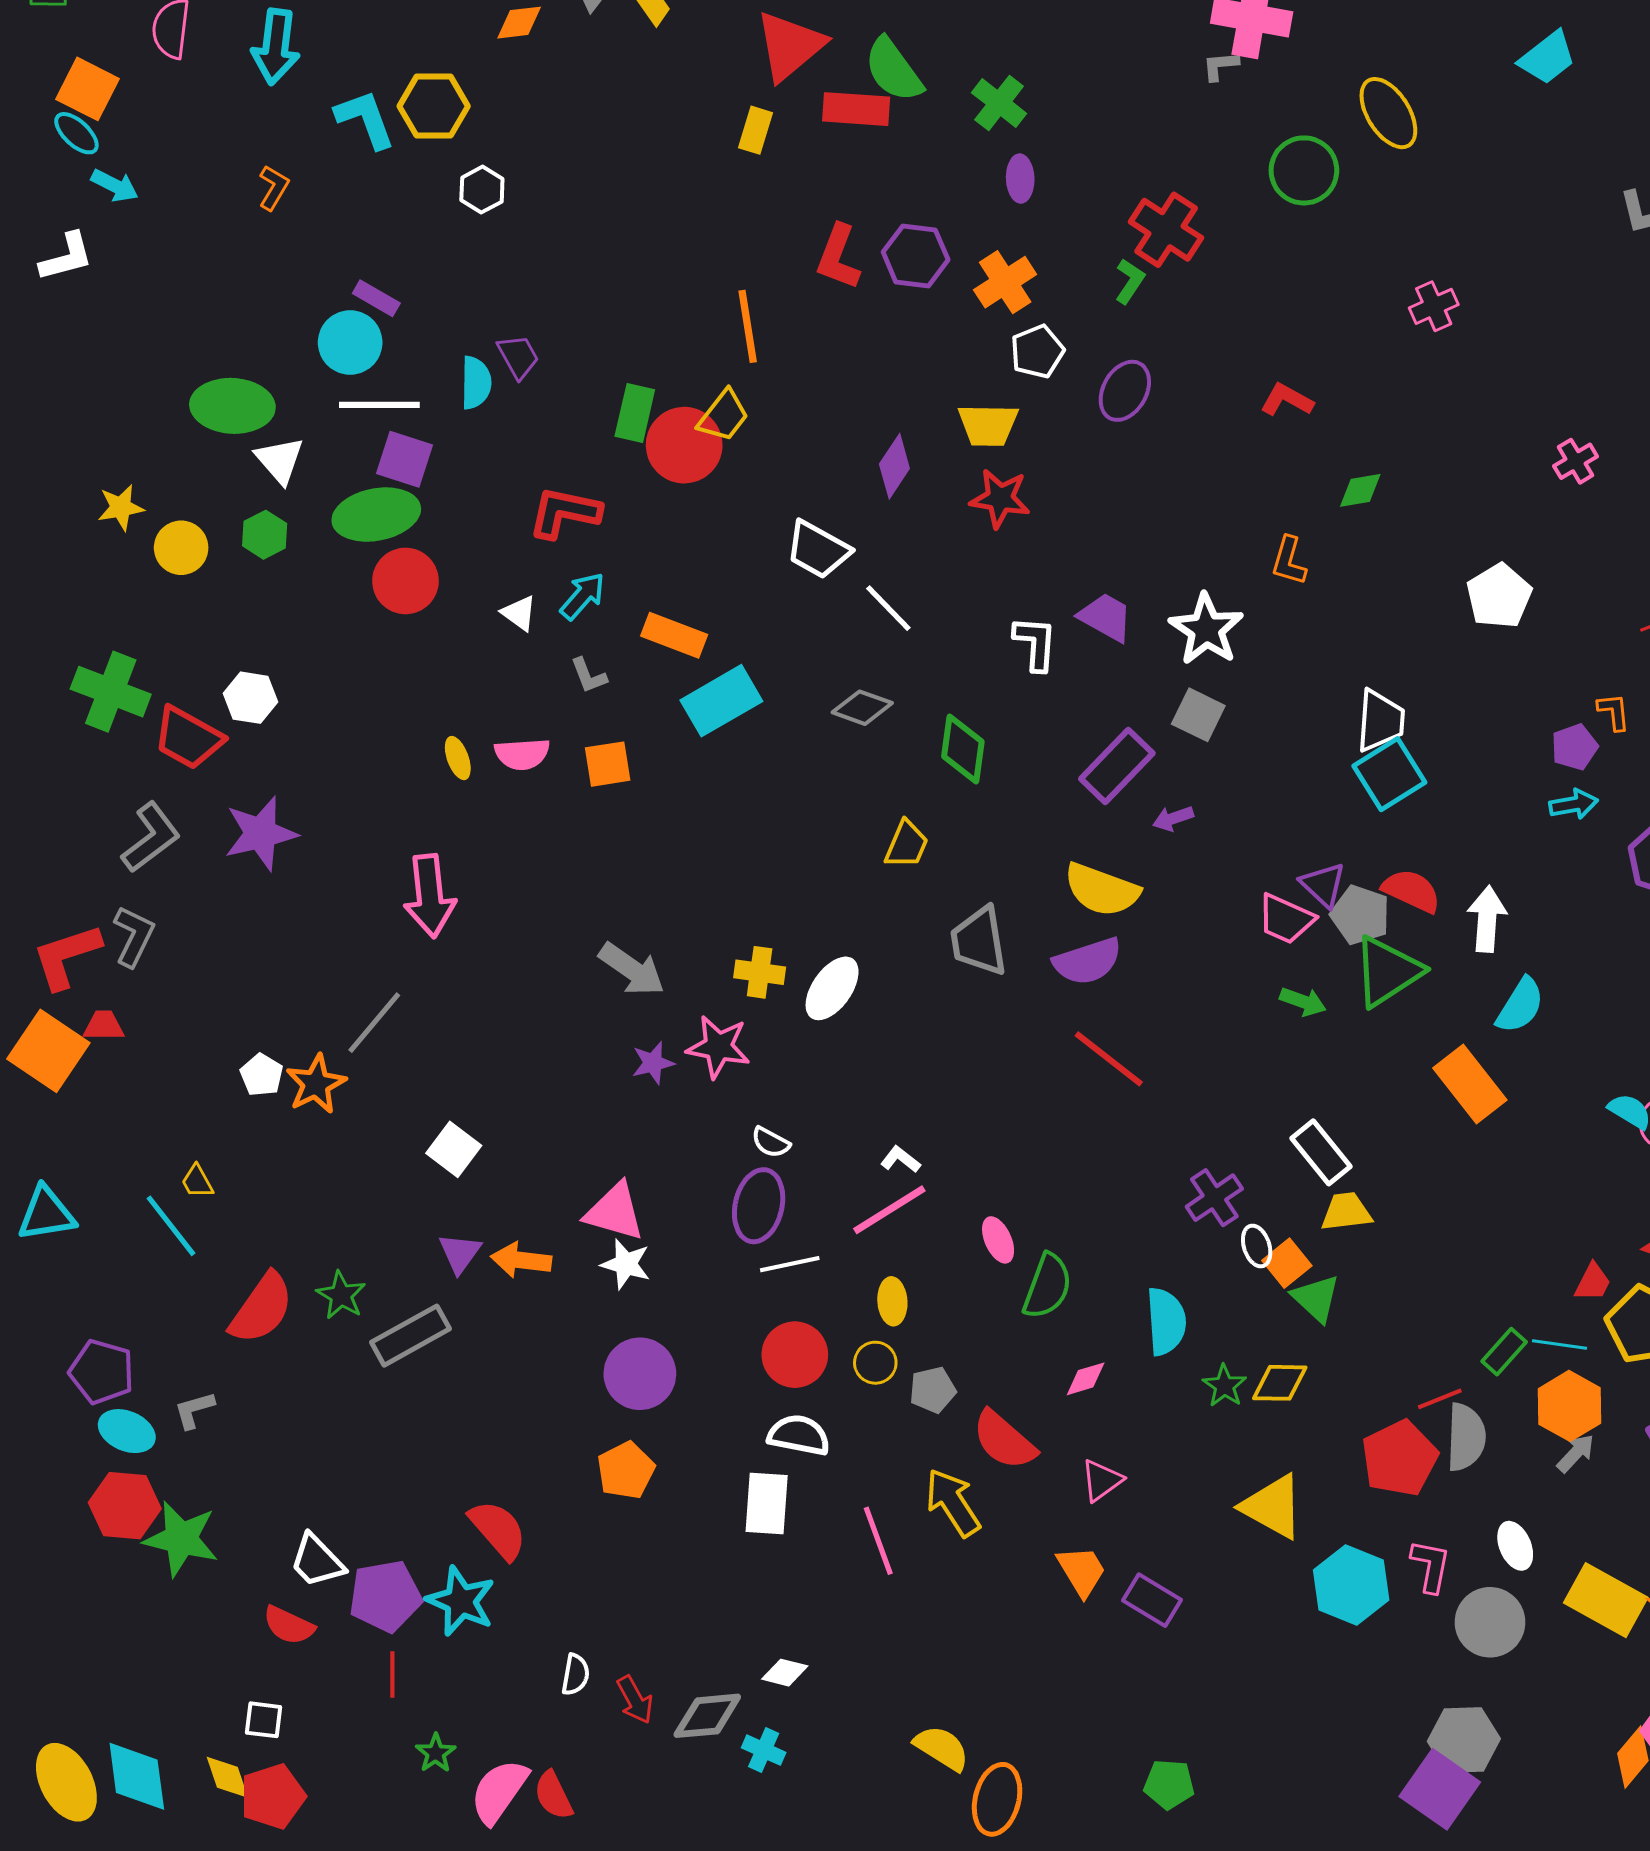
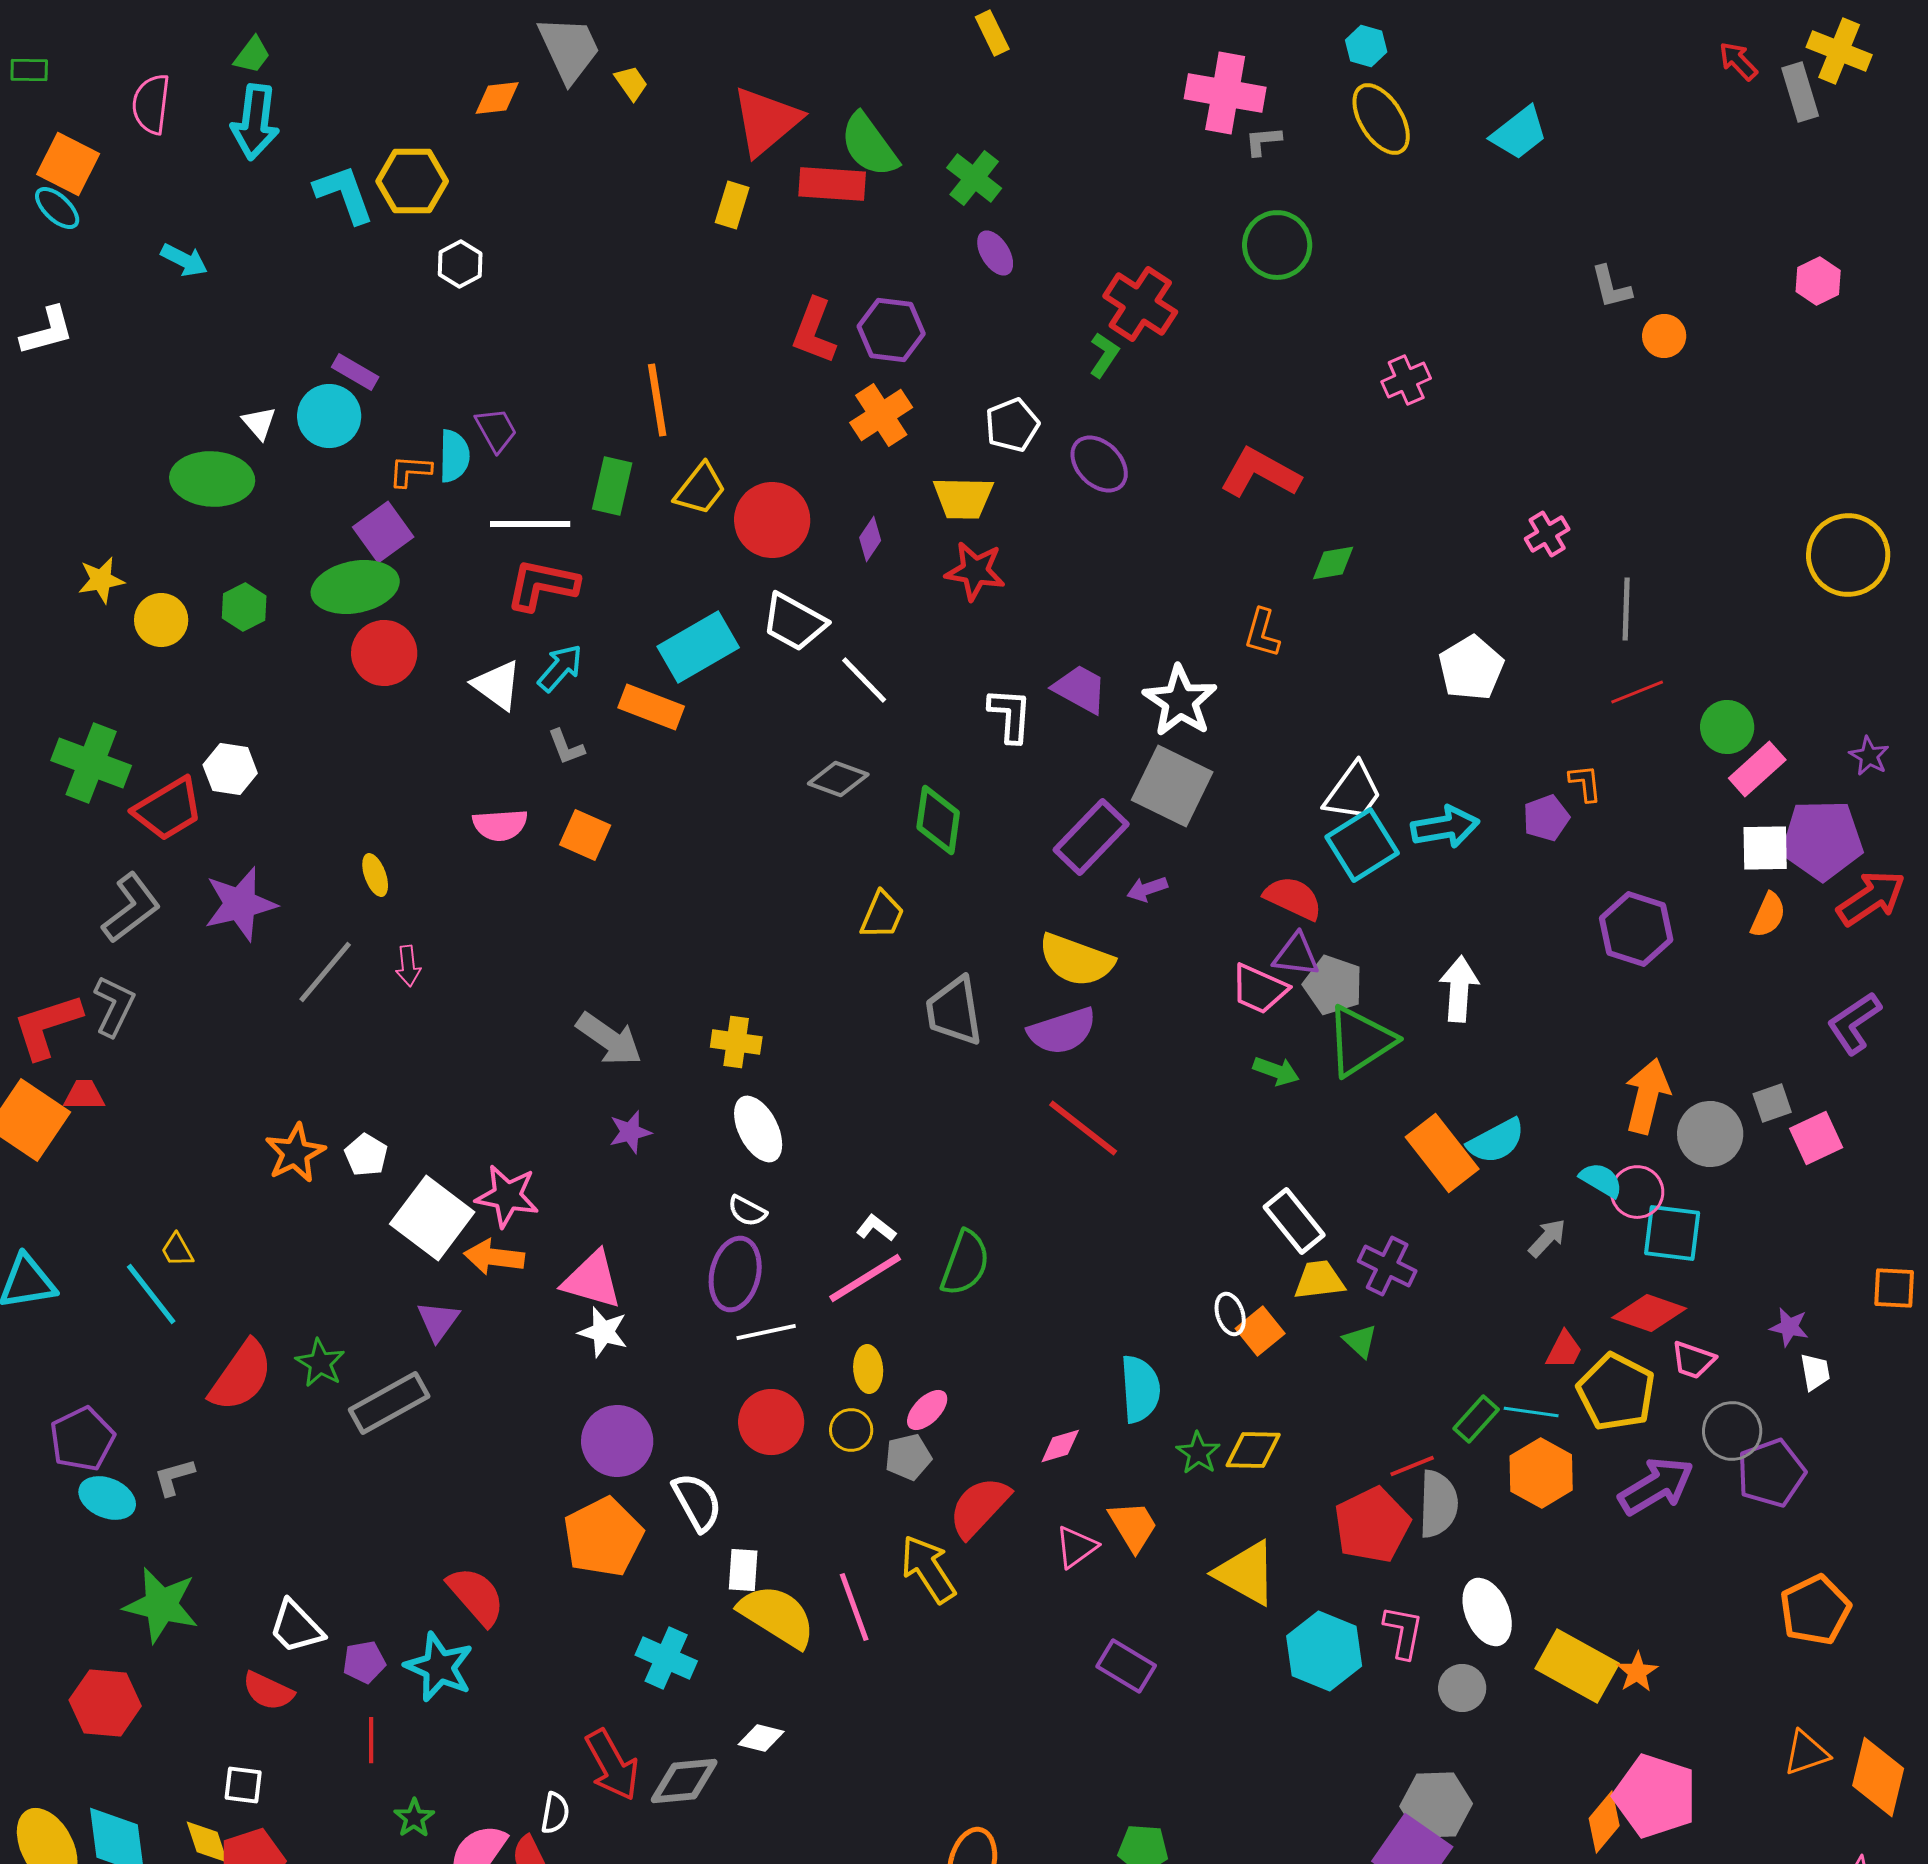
gray L-shape: (1220, 66) -> (1263, 141), moved
yellow ellipse: (1388, 113) -> (1381, 119), moved
purple ellipse: (1020, 179) -> (995, 253), turned -30
cyan arrow: (115, 186) -> (184, 260), moved
orange L-shape: (274, 188) -> (410, 471), moved, turned -117
orange cross: (1005, 282) -> (881, 415), moved
orange line: (748, 326) -> (657, 400), moved
purple ellipse: (1125, 391) -> (1099, 464), turned -74
red L-shape: (1287, 400) -> (1260, 473), size x1.5
white line: (379, 405) -> (530, 524), moved
red circle: (684, 445) -> (772, 520), moved
purple square: (404, 459) -> (383, 532), turned 36
white triangle: (280, 460) -> (259, 423), moved, size x0.7
purple diamond: (894, 466) -> (870, 539), size x0.7
white triangle: (519, 613) -> (497, 685), size x1.4
cyan rectangle: (721, 701) -> (698, 647), moved
gray square: (1198, 715) -> (1172, 786), size x1.5
white trapezoid: (1380, 721) -> (1353, 792), turned 32
red trapezoid: (188, 738) -> (168, 809), turned -60
yellow ellipse: (458, 758) -> (375, 875), moved
orange square: (608, 764) -> (585, 835), turned 33
cyan arrow: (1574, 804) -> (1445, 827), moved, size x1.4
purple triangle: (1323, 885) -> (1296, 955), turned -36
red semicircle: (1412, 891) -> (1293, 898), moved
pink arrow: (430, 896) -> (408, 966), size x0.5
white ellipse: (832, 988) -> (758, 1129), moved, turned -62
cyan semicircle: (1520, 1006) -> (1496, 1141), moved, turned 30
gray line: (374, 1023) -> (325, 972), moved
pink star: (718, 1047) -> (507, 1196), moved
white pentagon: (262, 1075) -> (366, 1155), moved
white square: (454, 1149) -> (432, 1218), size x1.5
purple cross: (1214, 1198) -> (1387, 1266), moved, turned -30
pink ellipse: (998, 1240) -> (927, 1410), moved, turned 69
orange arrow: (521, 1260) -> (494, 1257), moved
green semicircle: (1047, 1286) -> (965, 1263), moved
green triangle: (1316, 1298) -> (1360, 1341), moved, size x0.7
purple pentagon: (102, 1372) -> (82, 1439), turned 30
white semicircle: (799, 1435) -> (697, 1502), moved, turned 50
red semicircle: (1004, 1440) -> (979, 1507), turned 92
gray arrow: (1576, 1453) -> (1547, 1238), moved
orange pentagon: (626, 1470) -> (603, 1537), size x1.4
white rectangle: (767, 1504) -> (743, 1570), size x0.7
red hexagon: (125, 1506) -> (105, 1703), moved
white ellipse: (1515, 1546) -> (1487, 1612), size x1.4
orange trapezoid: (1082, 1571) -> (1133, 1526), moved
purple pentagon: (385, 1596) -> (364, 1662), size x0.6
gray circle: (1490, 1622) -> (1462, 1688), size x0.7
white semicircle: (575, 1675) -> (555, 1813), moved
red arrow: (635, 1700) -> (612, 1765), size x1.5
yellow semicircle: (942, 1748) -> (777, 1616), moved, size x1.4
cyan cross: (764, 1750) -> (666, 1658), moved, size x1.4

